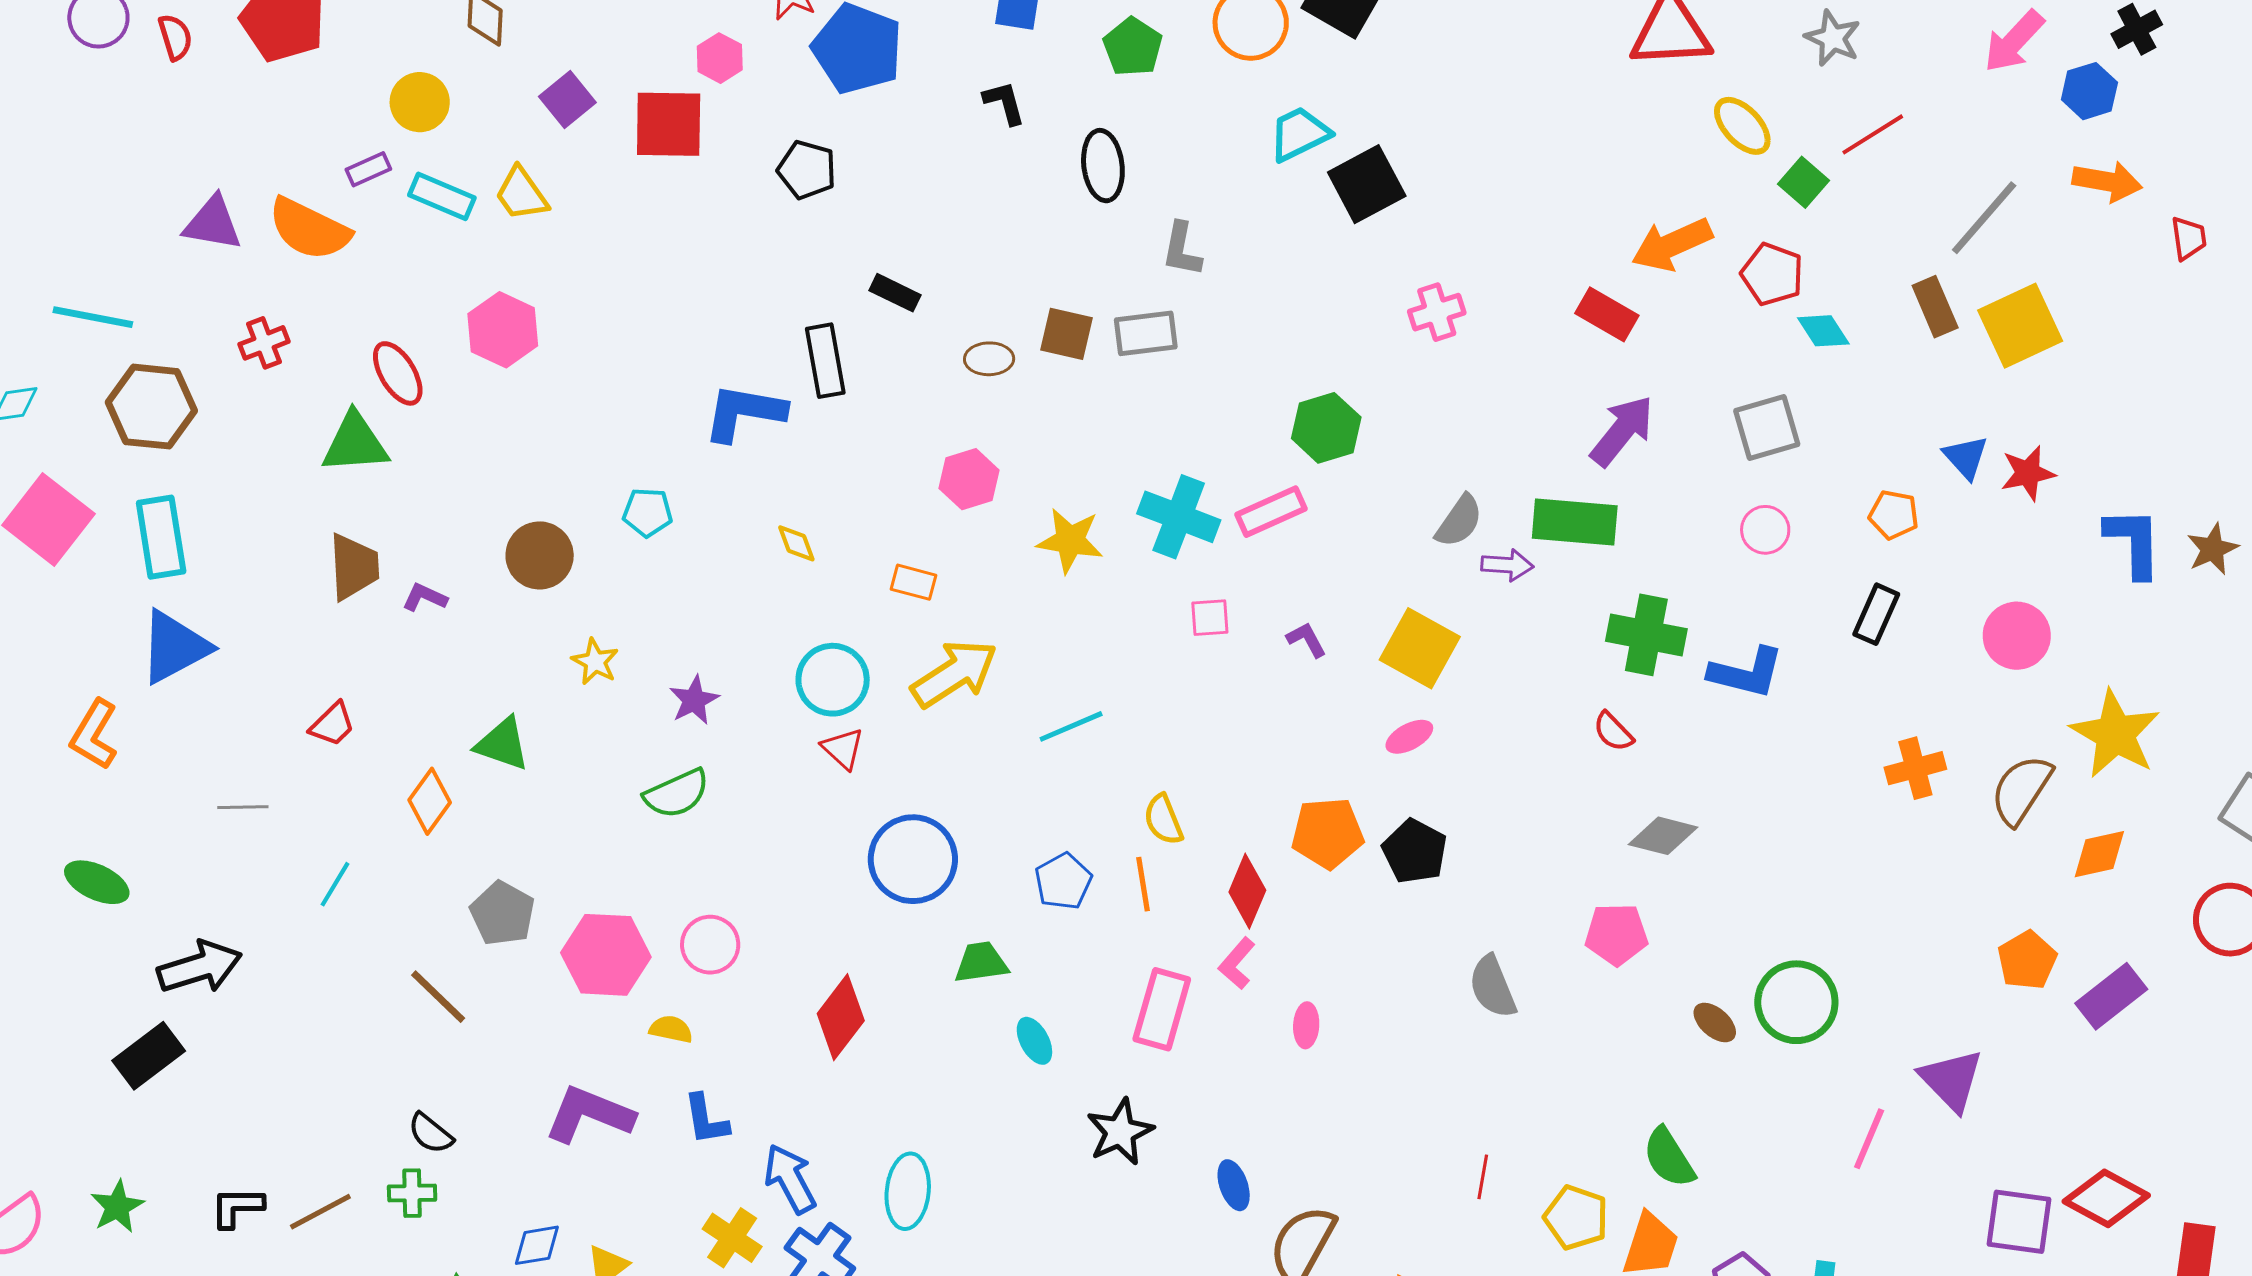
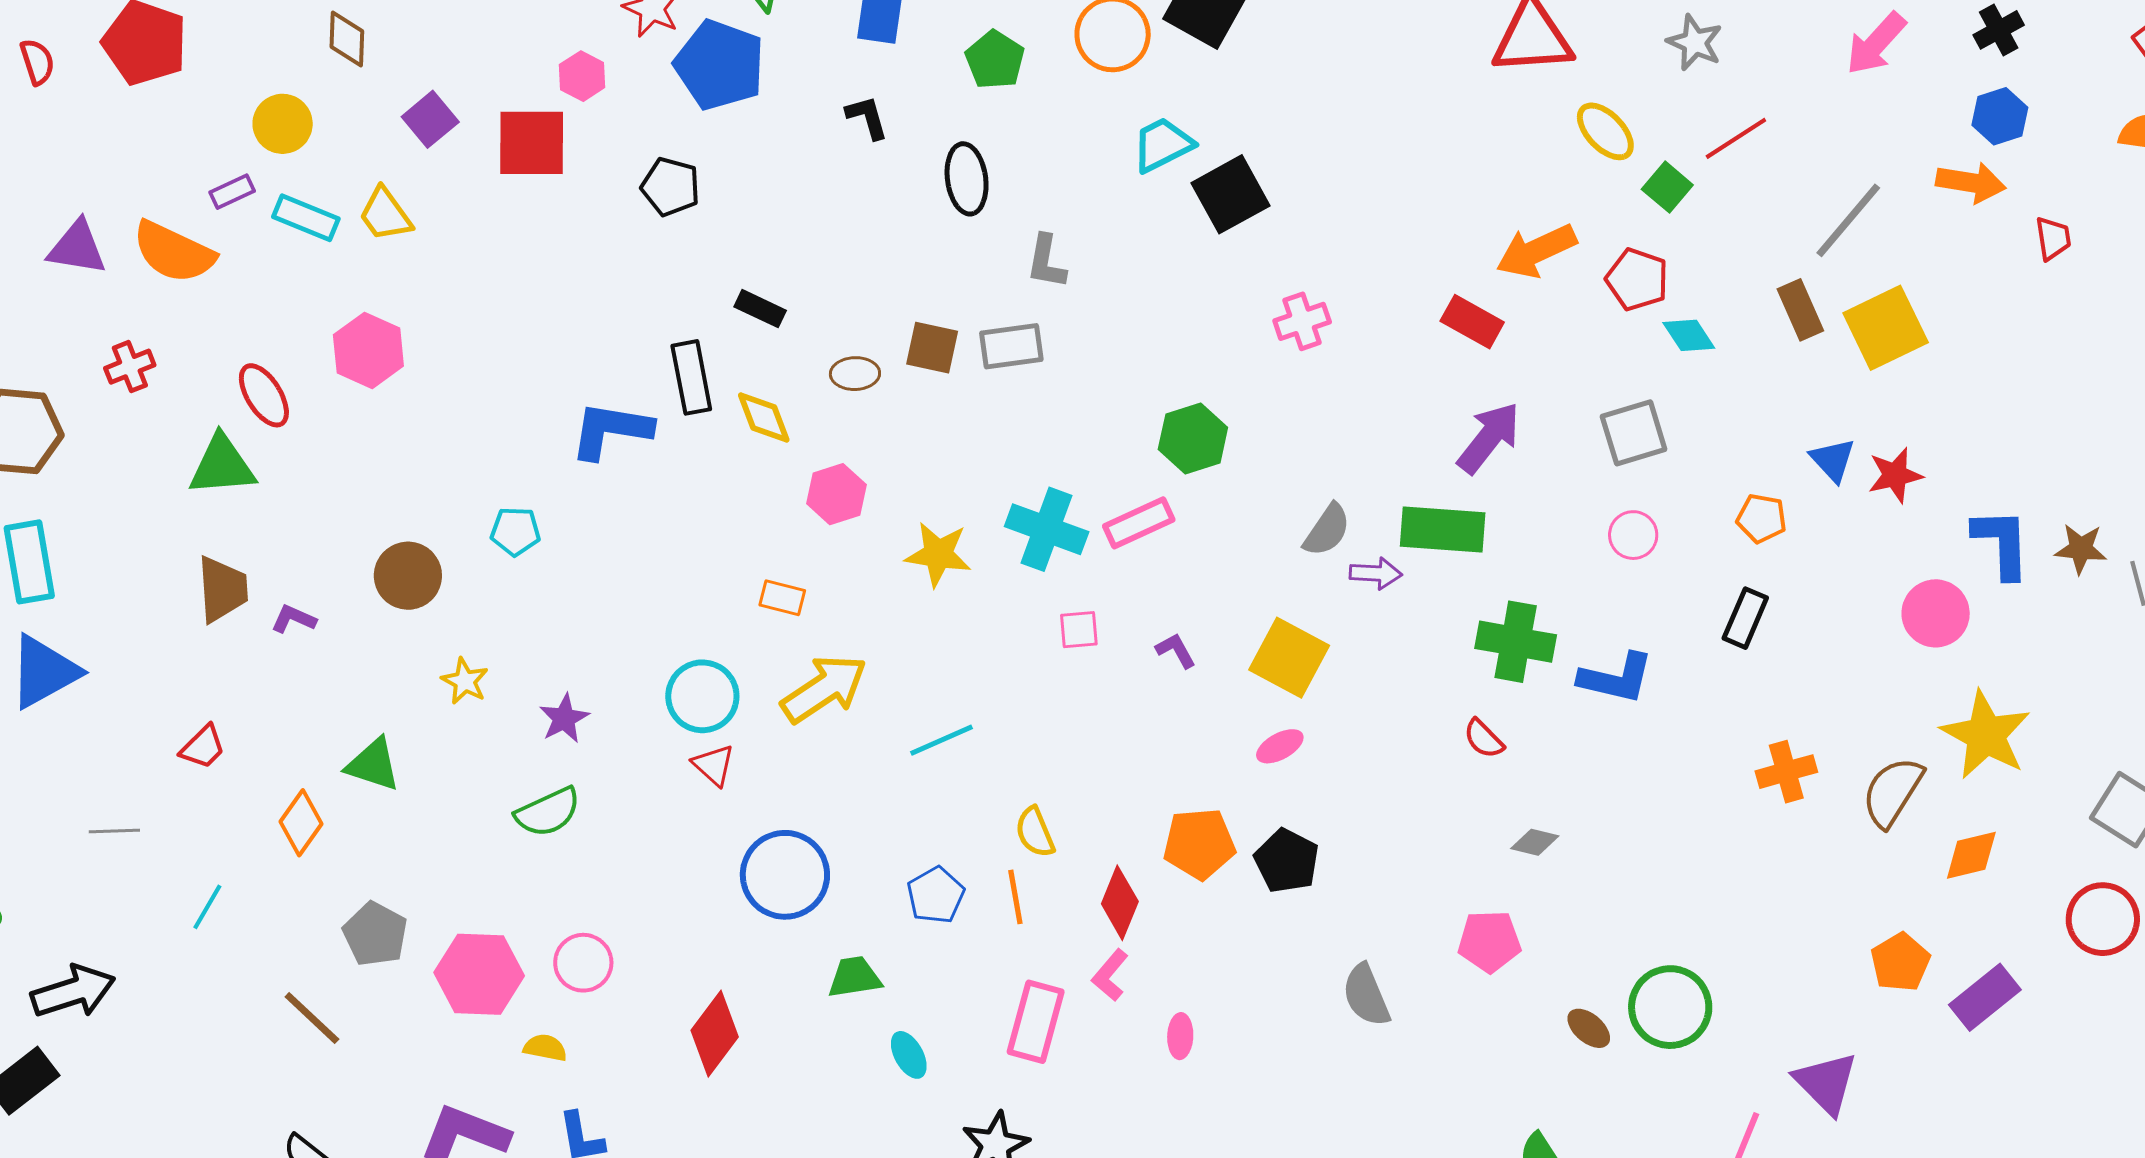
blue hexagon: (2089, 91) -> (2000, 116), moved
yellow diamond: (796, 543) -> (764, 418), moved, size x1.4
brown star: (2213, 549) -> (2081, 549), turned 30
pink circle: (2017, 636) -> (1936, 613), moved
gray diamond: (1663, 836) -> (1535, 842), size x0.7

